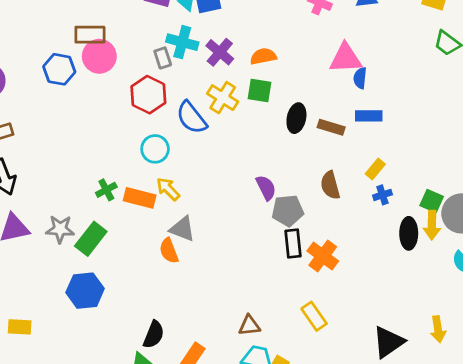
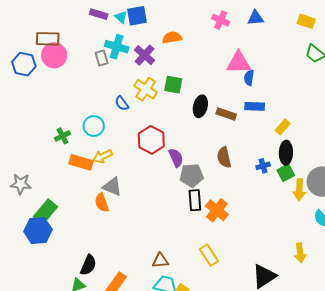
orange semicircle: (263, 56) -> (172, 38), moved
red hexagon: (148, 95) -> (151, 140), moved
blue semicircle: (192, 118) -> (122, 103), size x0.6
yellow rectangle: (375, 169) -> (283, 127), moved
yellow arrow: (168, 189) -> (103, 156), turned -72
green cross: (106, 190) -> (62, 136), moved
green square: (432, 201) -> (286, 173), moved, turned 36
black ellipse: (409, 233) -> (286, 153), moved
green rectangle: (91, 239) -> (45, 212), moved
yellow arrow: (438, 329) -> (300, 253), moved

